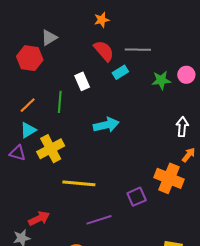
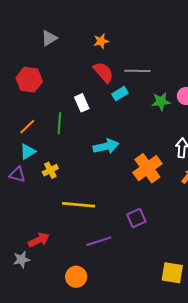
gray triangle: (49, 38) -> (49, 38), moved
yellow cross: (51, 149) -> (50, 170), size x0.6
orange cross: (169, 178) -> (147, 168), moved, turned 32

